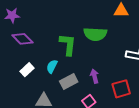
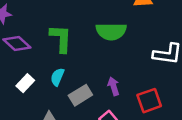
green L-shape: (68, 45) -> (61, 38), moved

